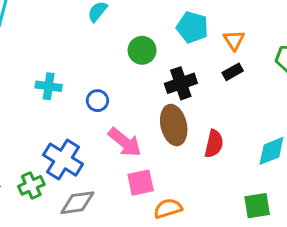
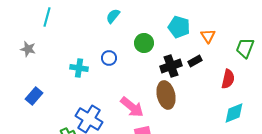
black rectangle: (233, 72) -> (195, 61), moved
blue circle: (97, 101) -> (109, 58), moved
red semicircle: (214, 144) -> (228, 79), moved

